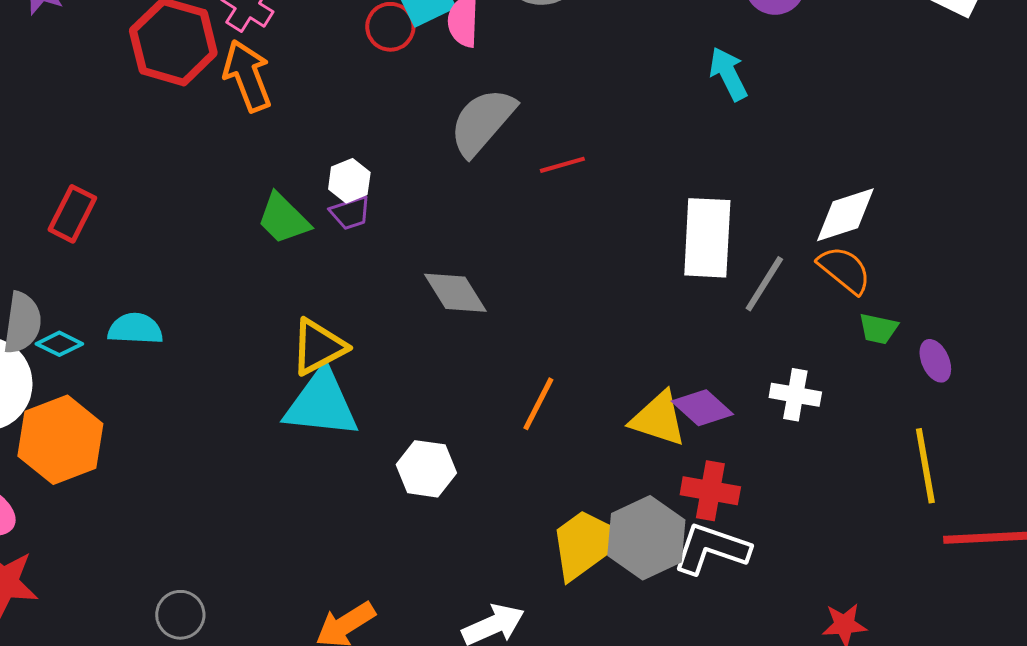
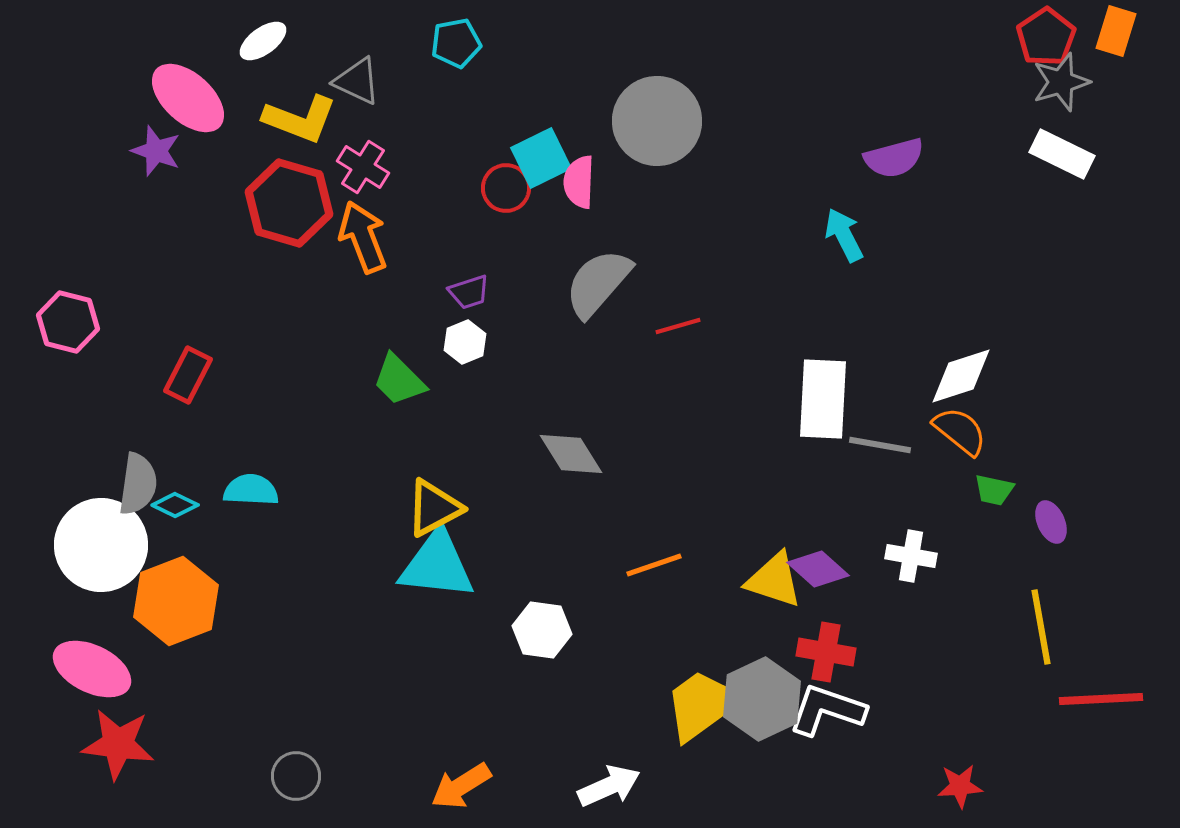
purple trapezoid: (350, 213) -> (469, 292), moved
gray line: (764, 284) -> (880, 445), turned 68
orange line: (538, 404) -> (654, 565), turned 44

